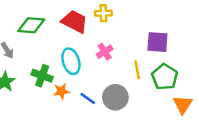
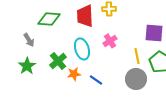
red trapezoid: (75, 22) -> (85, 16), turned -120
green cross: (42, 76) -> (58, 61), turned 30
gray circle: (115, 97) -> (136, 79), moved

